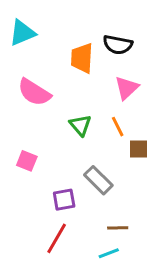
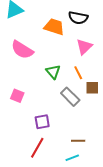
orange trapezoid: (82, 58) -> (54, 27), turned 105
gray rectangle: (98, 180) -> (70, 97), moved

